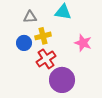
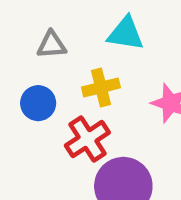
yellow cross: (43, 36) -> (101, 87), moved

